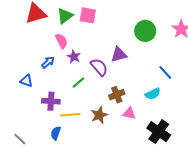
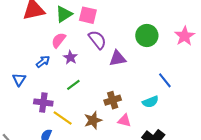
pink semicircle: (61, 41) -> (59, 40), turned -119
purple semicircle: (99, 67) -> (97, 40), moved
blue triangle: (26, 81) -> (19, 79), turned 40
yellow line: (70, 115) -> (63, 118), turned 36

